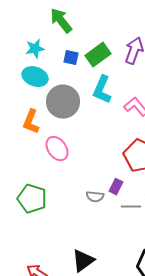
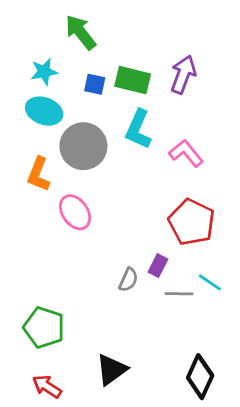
green rectangle: (98, 55) -> (133, 80), turned 50
gray semicircle: (95, 197) -> (128, 280), turned -72
green pentagon: (32, 199) -> (44, 327), moved

